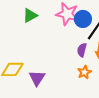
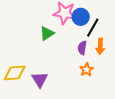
green triangle: (30, 15) -> (47, 33), moved

